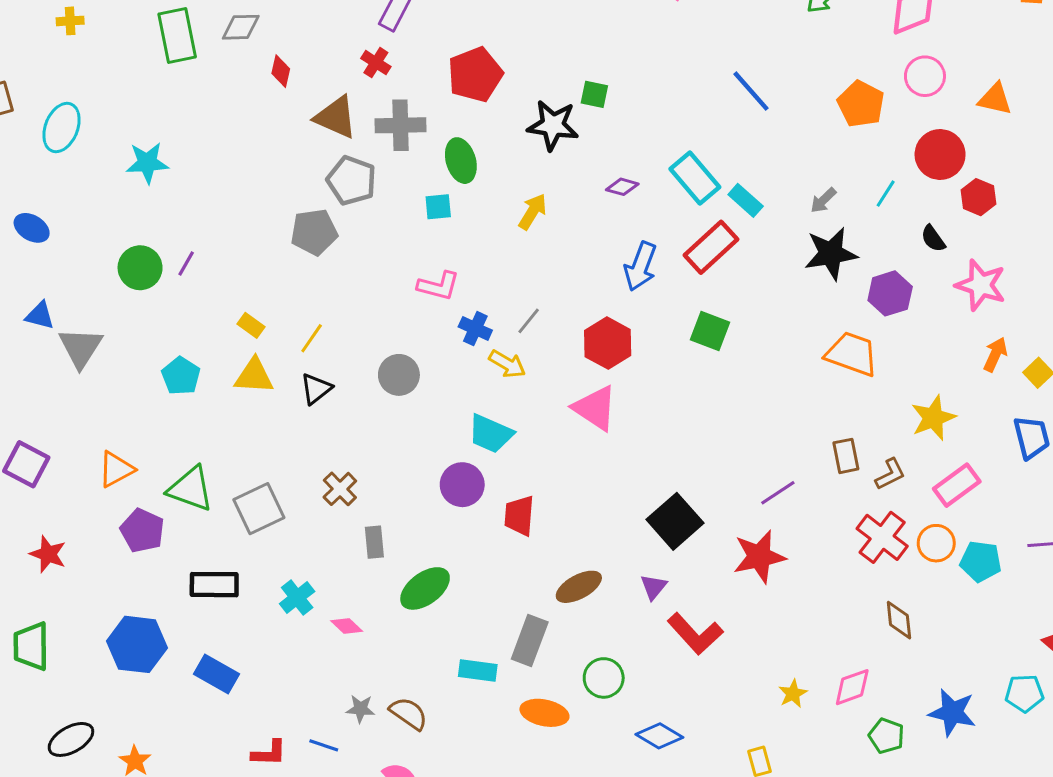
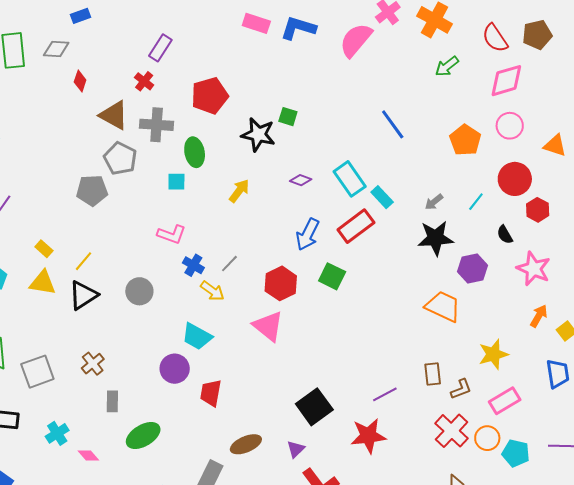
green square: (710, 331) -> (332, 276), moved
black triangle: (316, 389) -> (83, 295), size x1.4

